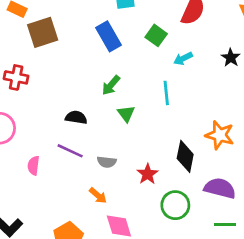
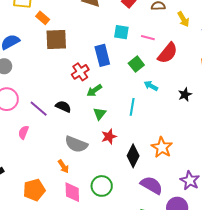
cyan arrow: (183, 59) -> (151, 86), turned 40
red cross: (16, 77) -> (80, 72), moved, turned 30
purple line: (70, 151) -> (39, 109), moved
gray semicircle: (107, 162) -> (76, 144), size x1.6
red star: (148, 174) -> (109, 137), moved
green circle: (175, 205) -> (102, 186), moved

